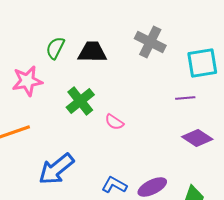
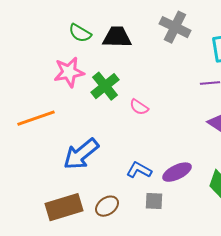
green semicircle: (55, 48) -> (80, 33), turned -85
pink star: (27, 81) -> (69, 72), moved

